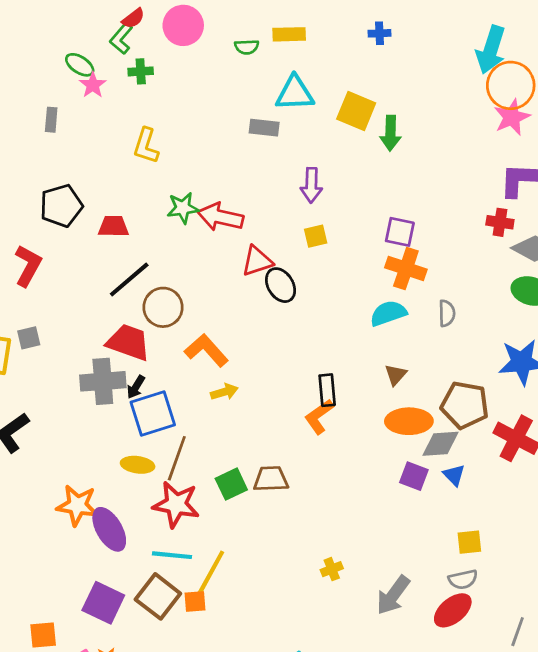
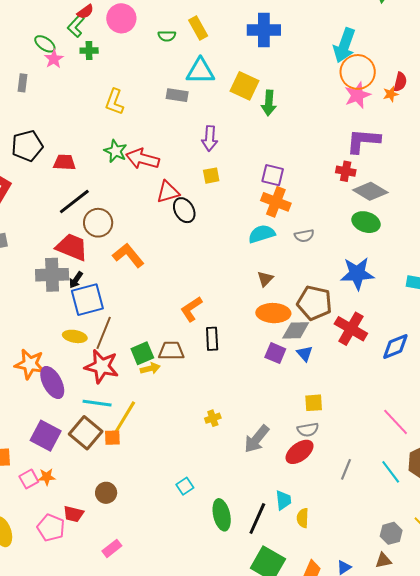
blue cross: (380, 33) -> (264, 30), size x2.0
yellow rectangle: (289, 34) -> (198, 28), turned 60
yellow L-shape: (146, 146) -> (114, 102), moved
green star: (183, 208) -> (115, 151), turned 30
gray semicircle: (447, 313) -> (304, 236), turned 78
black rectangle: (327, 390) -> (212, 339), moved
yellow arrow: (224, 392) -> (150, 368), moved
orange L-shape: (319, 417) -> (191, 309), moved

